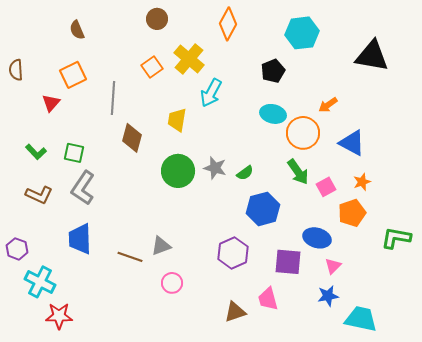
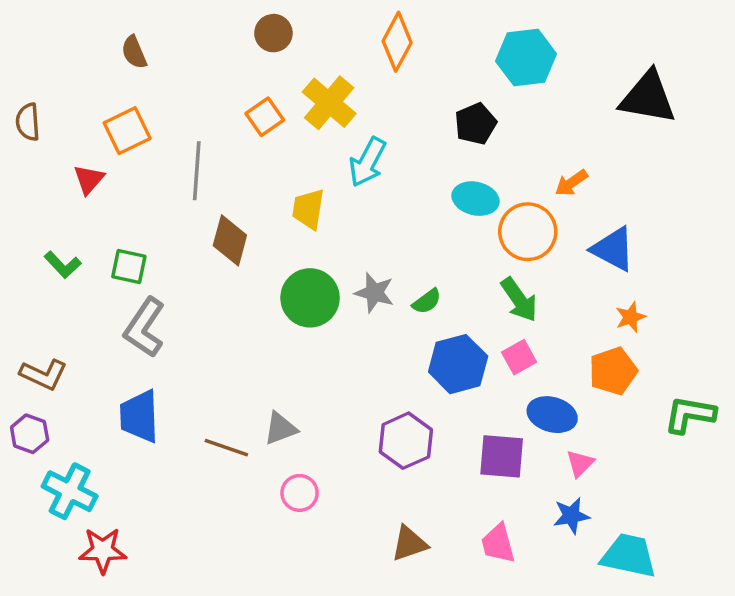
pink square: (326, 187) -> (519, 357), moved
brown L-shape: (39, 195) -> (44, 375), moved
pink trapezoid: (268, 299) -> (498, 543), moved

